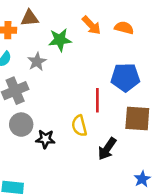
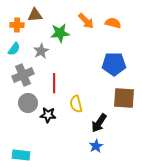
red line: (97, 100) -> (54, 83), moved
blue star: (142, 179) -> (96, 146), moved

